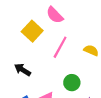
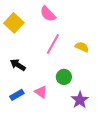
yellow square: (32, 31) -> (14, 23), moved

